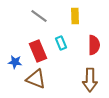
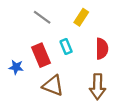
yellow rectangle: (75, 16) -> (81, 17), turned 35
brown triangle: (36, 79) -> (53, 86), moved

